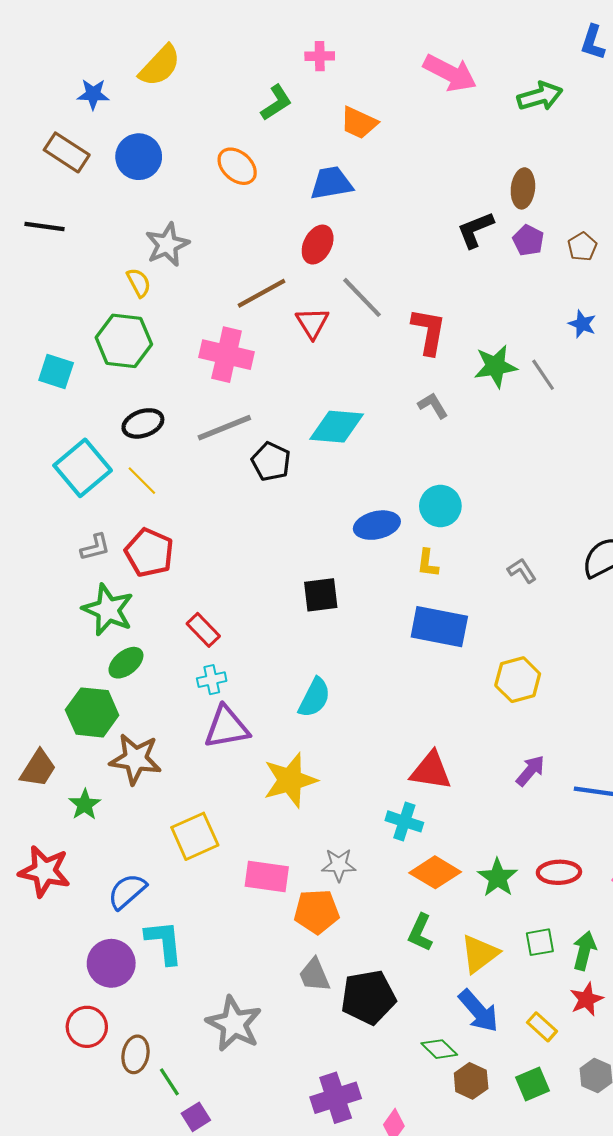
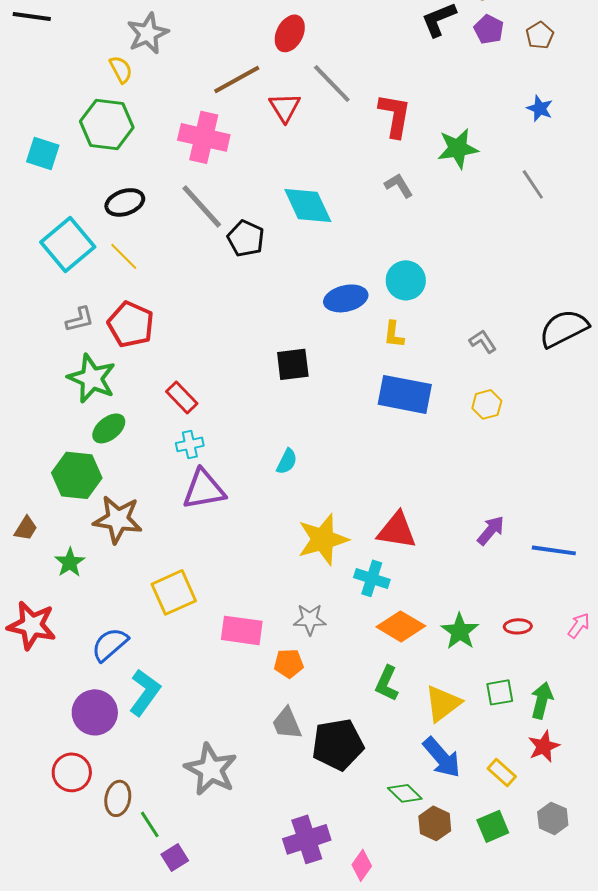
gray line: (543, 375) -> (533, 184), moved
cyan diamond: (337, 427) -> (308, 205), turned 60
gray line: (224, 428) -> (202, 206), turned 70
yellow hexagon: (518, 680) -> (487, 404), moved, size x0.7
cyan semicircle: (314, 698) -> (287, 461), size x0.7
brown trapezoid: (38, 769) -> (26, 528), size x0.7
yellow star: (290, 780) -> (323, 539), moved
red ellipse: (559, 872) -> (518, 626), size x0.7
orange pentagon: (317, 911) -> (289, 663), size x0.7
cyan L-shape: (164, 942) -> (145, 692), turned 42

